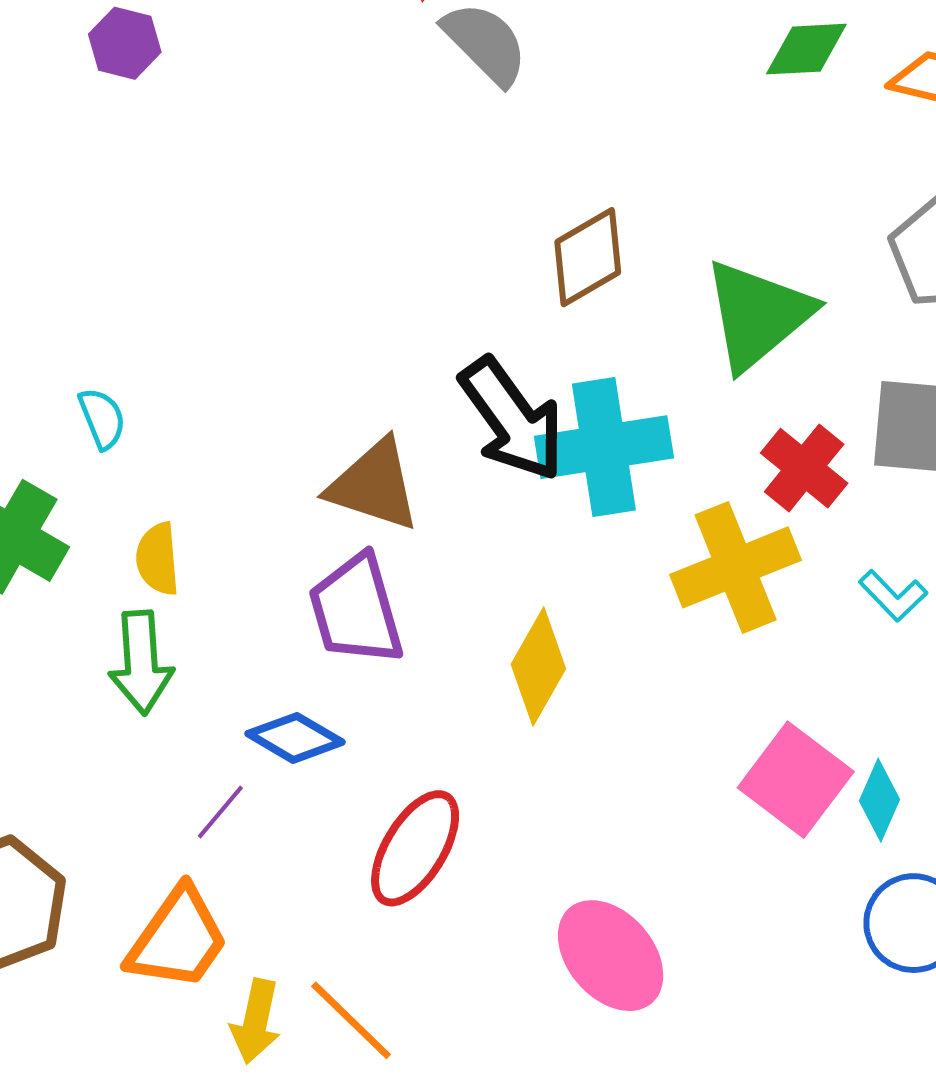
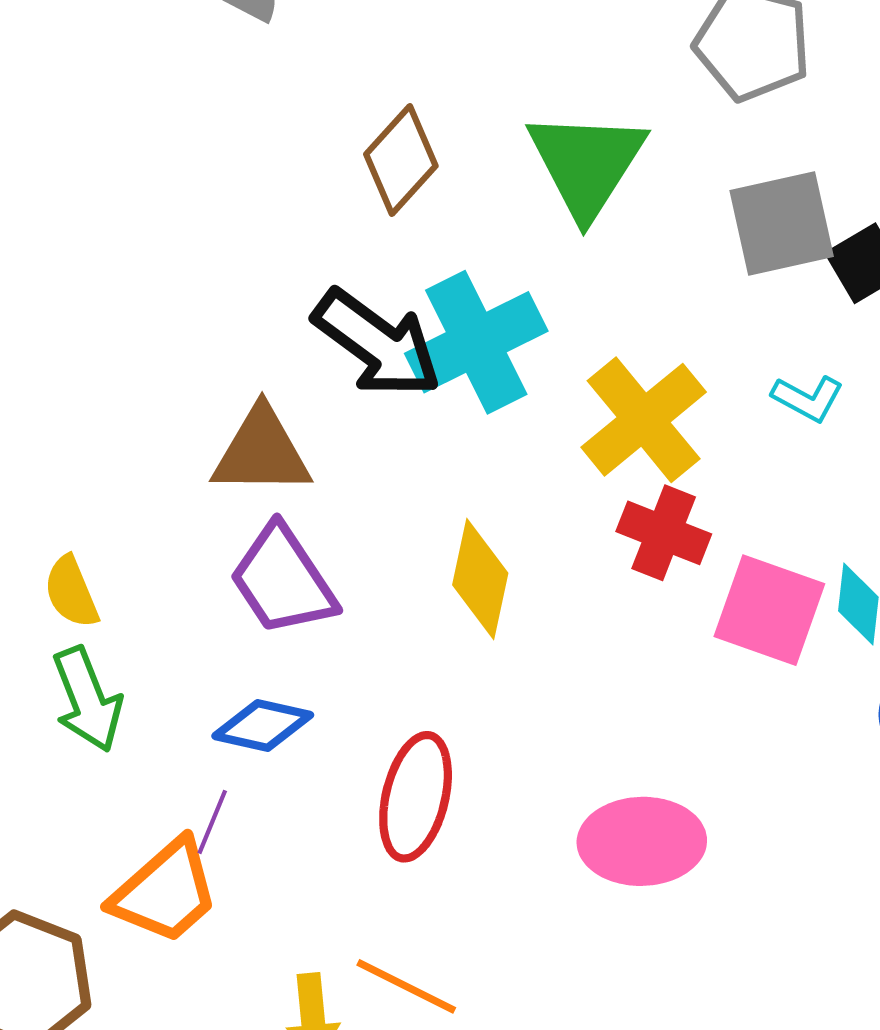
red cross: (804, 468) -> (664, 533), moved
orange trapezoid: (178, 939) -> (165, 892), moved, turned 31
pink ellipse: (611, 956) -> (642, 841), turned -33

